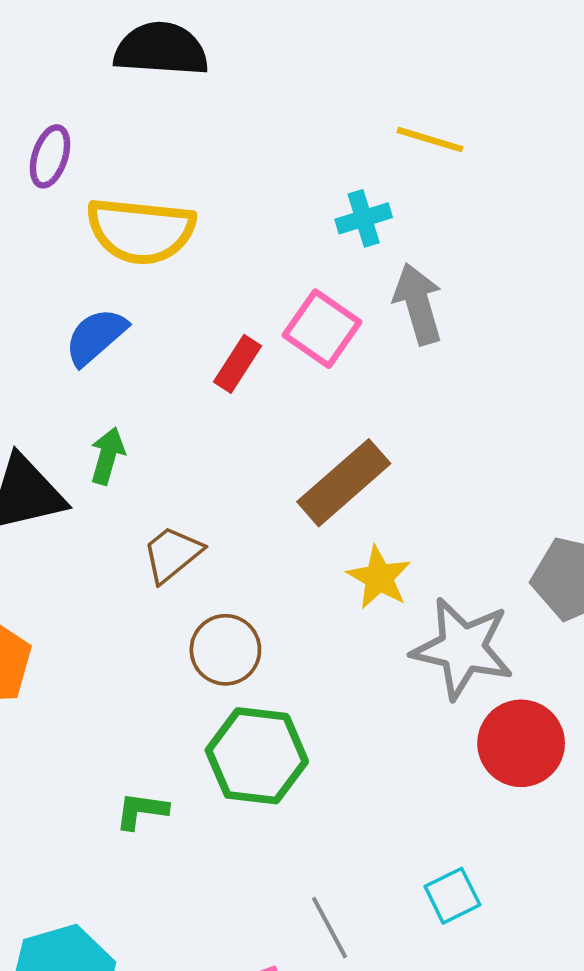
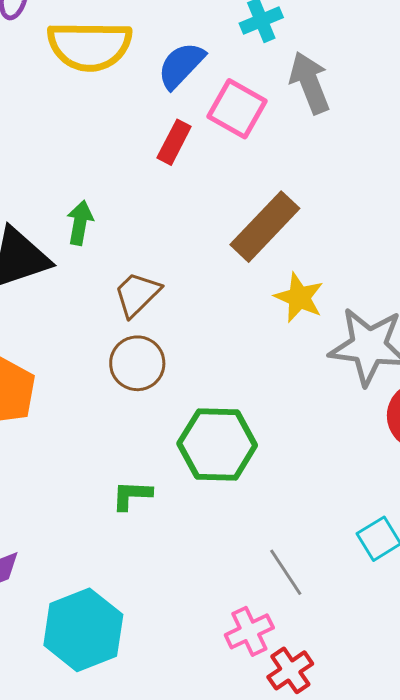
blue semicircle: (96, 337) -> (181, 65), moved
brown circle: (225, 650) -> (137, 363), moved

